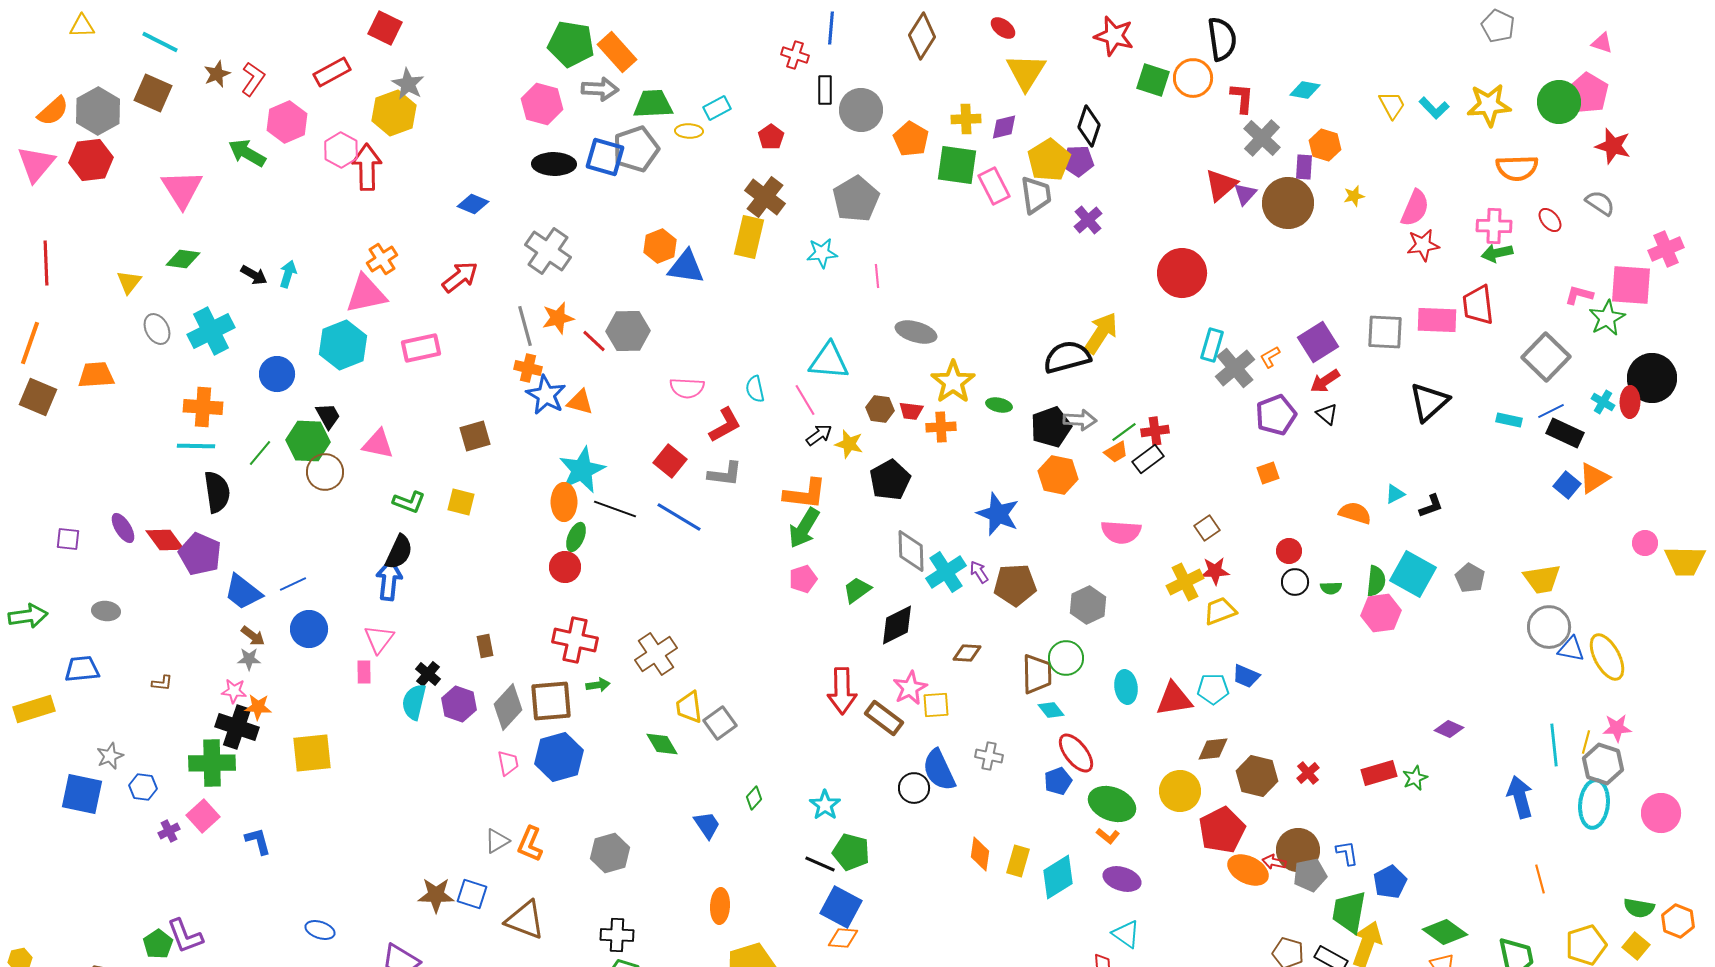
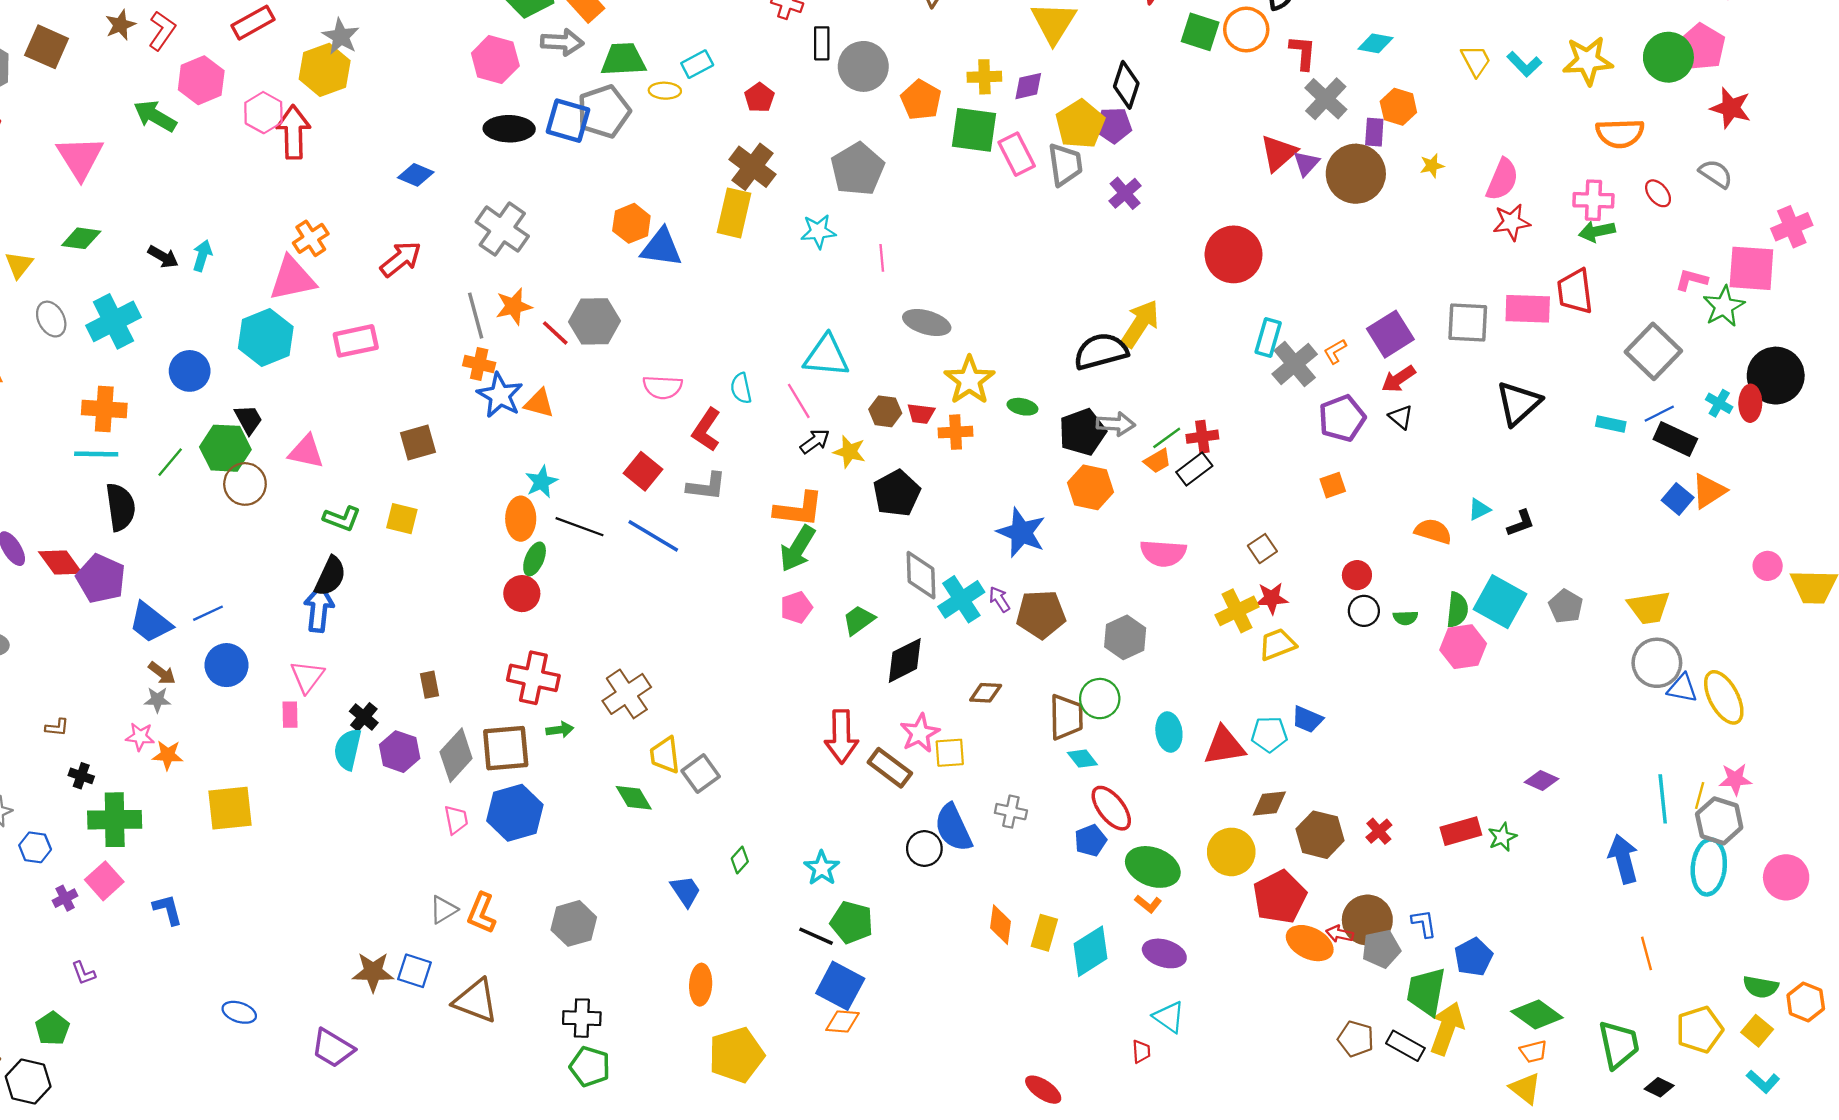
red L-shape: (725, 425) -> (706, 430), turned 153
cyan star: (582, 470) -> (541, 482), size x0.6
black cross: (237, 727) -> (81, 776), moved, size x0.5
purple L-shape: (185, 936) -> (84, 973), moved, size x0.6

